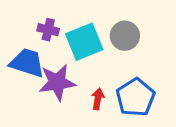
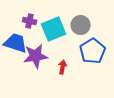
blue pentagon: (135, 97) -> (93, 51), moved

